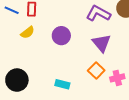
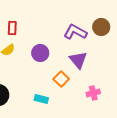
orange square: (96, 71) -> (61, 79), moved

